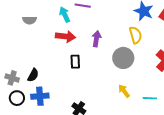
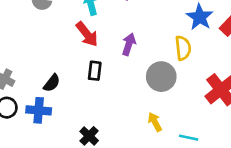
red arrow: (65, 36) -> (87, 34), turned 36
black semicircle: (33, 75) -> (52, 83), moved

